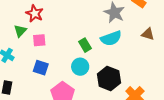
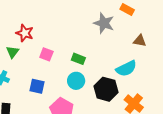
cyan semicircle: (111, 38) -> (126, 68), moved
pink square: (39, 40) -> (46, 54), moved, turned 32
green rectangle: (85, 45) -> (78, 59), turned -32

